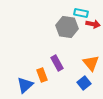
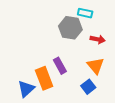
red arrow: (93, 24) -> (98, 39), moved
orange rectangle: (42, 75) -> (44, 78), size x1.5

